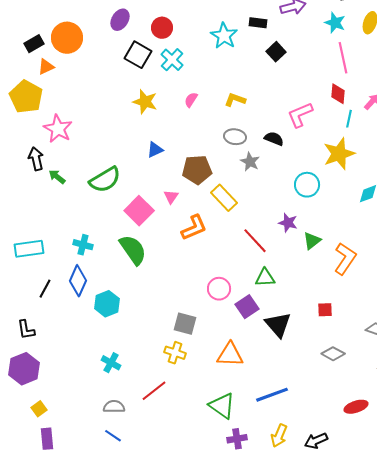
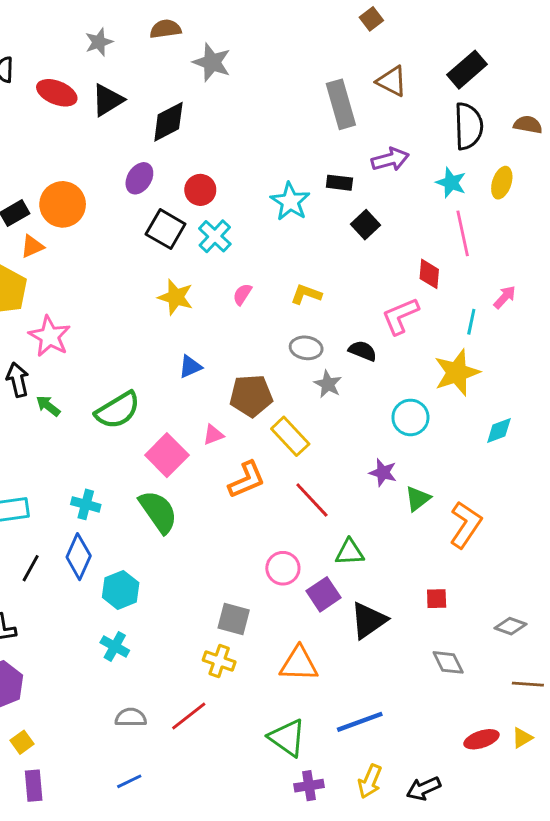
red diamond: (338, 94) -> (429, 274), moved
pink triangle: (171, 197) -> (213, 435), turned 35
red line: (255, 241) -> (312, 500), moved
black triangle: (278, 325) -> (368, 620), turned 36
gray diamond: (333, 354) -> (448, 662), turned 35
cyan cross: (111, 363) -> (115, 646), moved
gray semicircle: (114, 407) -> (131, 718), moved
blue line: (113, 436) -> (129, 781), turned -60

